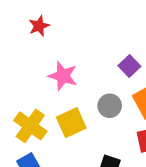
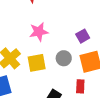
pink star: (63, 76) -> (39, 32), turned 30

